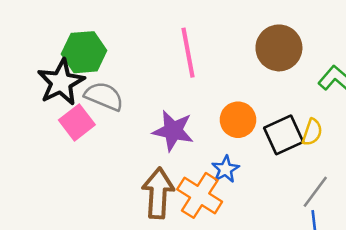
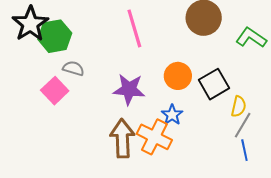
black star: (61, 82) -> (30, 24), moved
gray semicircle: (104, 96) -> (73, 68), size x0.7
yellow semicircle: (312, 132) -> (239, 106), moved

